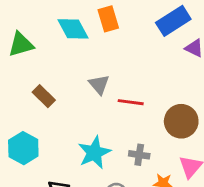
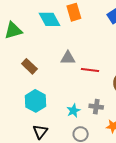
gray triangle: (99, 84) -> (68, 58), turned -49
cyan hexagon: (23, 148) -> (35, 101), moved
cyan star: (94, 153) -> (73, 111), moved, size x0.6

